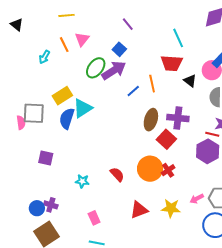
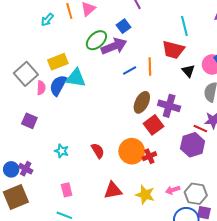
cyan triangle: (83, 108) -> (76, 78), turned 30
gray square: (34, 113) -> (26, 74), turned 35
pink semicircle: (21, 123) -> (41, 88), moved

